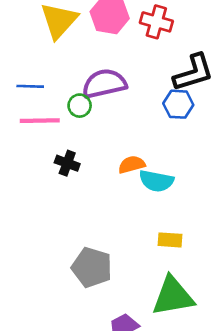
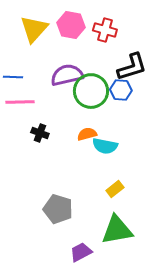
green circle: (80, 106) -> (91, 91), moved, size x2.0
yellow rectangle: (170, 240) -> (115, 189), turned -42

